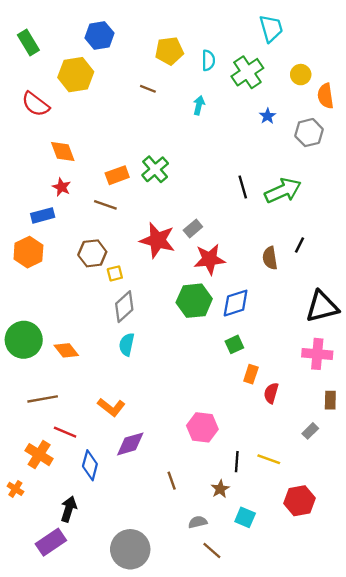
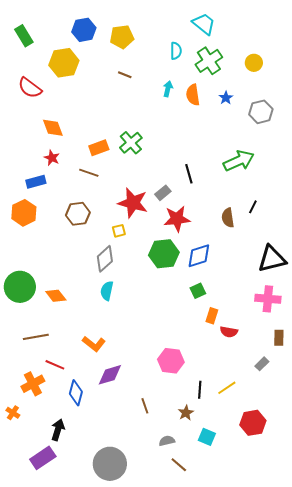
cyan trapezoid: (271, 28) -> (204, 24), moved, turned -35
yellow pentagon: (169, 51) -> (122, 37), moved
orange semicircle: (326, 96) -> (193, 95), moved
black line: (243, 187) -> (189, 174), moved
yellow square: (115, 273) -> (119, 231), moved
red semicircle: (271, 393) -> (229, 332), turned -96
orange cross: (39, 455) -> (33, 384), turned 30
yellow line: (269, 459) -> (227, 388), turned -54

